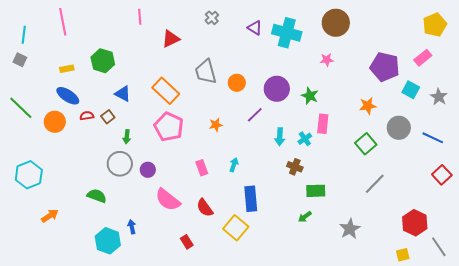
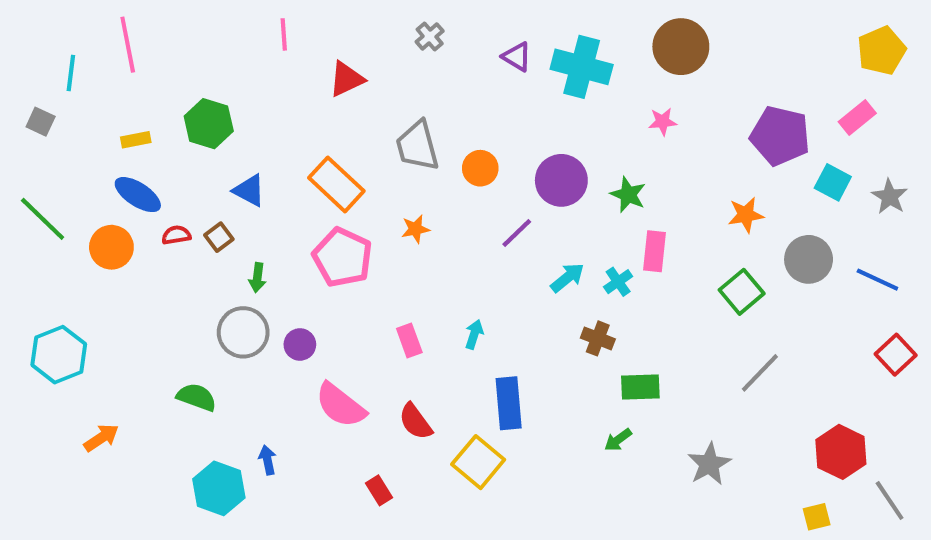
cyan line: (24, 35) -> (71, 73), moved
orange star: (216, 125) -> (415, 229), moved
cyan arrow: (280, 137) -> (567, 278), turned -132

